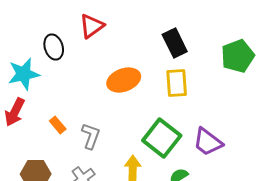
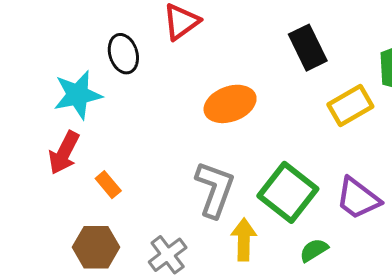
yellow rectangle: (177, 83) -> (350, 105), moved, turned 64
orange rectangle: (58, 125) -> (108, 185), moved
gray L-shape: (91, 136) -> (215, 189), moved, size x1.4

